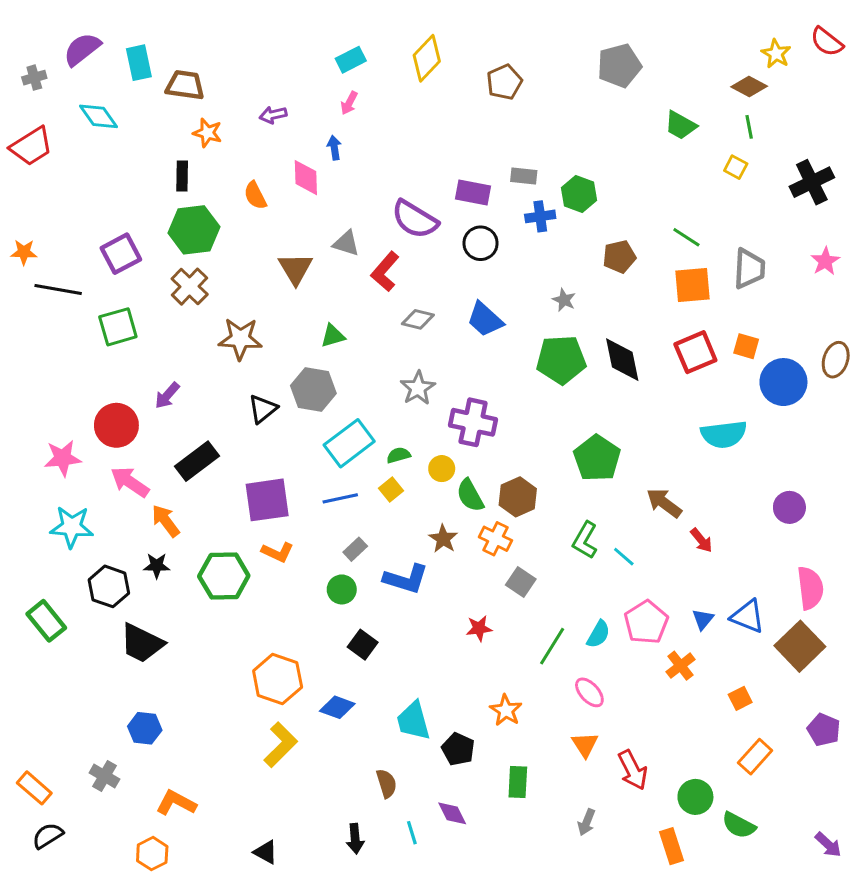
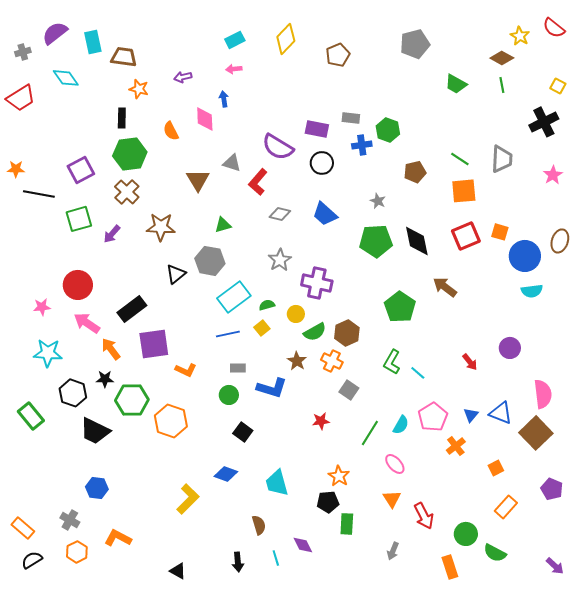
pink arrow: (349, 103) -> (234, 69), turned 56
yellow square: (736, 167) -> (558, 86), moved
gray trapezoid: (749, 269) -> (502, 159), moved
purple arrow: (167, 395) -> (112, 234), moved
cyan semicircle: (724, 434) -> (532, 291), moved, size x0.7
pink star: (63, 458) -> (42, 307), size x0.7
green semicircle: (470, 495) -> (315, 332), turned -90
purple square: (267, 500) -> (154, 344), moved
brown arrow: (664, 503) -> (445, 287), moved
purple circle: (789, 507) -> (510, 348), moved
gray rectangle: (355, 549) -> (238, 368), turned 42
green hexagon: (224, 576) -> (132, 400), moved
orange hexagon: (278, 679) -> (171, 421), moved
black pentagon: (458, 749) -> (328, 502), moved, turned -30
orange hexagon: (152, 854) -> (77, 552), moved

